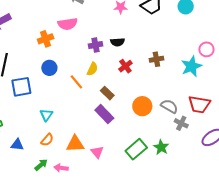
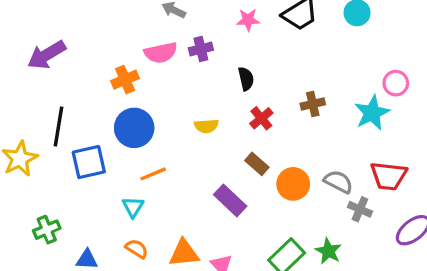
black semicircle: (118, 42) -> (246, 79), turned -96
purple cross: (96, 45) -> (201, 49), moved
blue circle: (49, 68) -> (134, 128), size x1.5
yellow semicircle: (92, 69) -> (206, 126), turned 64
orange line: (76, 82) -> (153, 174), moved, turned -70
brown rectangle: (107, 93) -> (257, 164), moved
orange semicircle: (47, 140) -> (137, 249), turned -96

